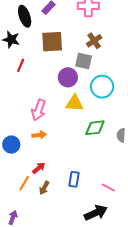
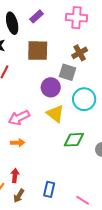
yellow triangle: (74, 103) -> (55, 114), turned 30
pink arrow: (39, 110) -> (19, 118), turned 40
red arrow: (39, 168) -> (15, 176), turned -48

